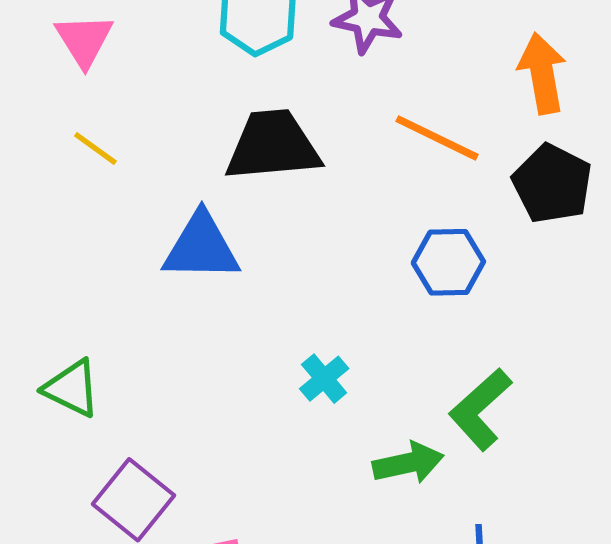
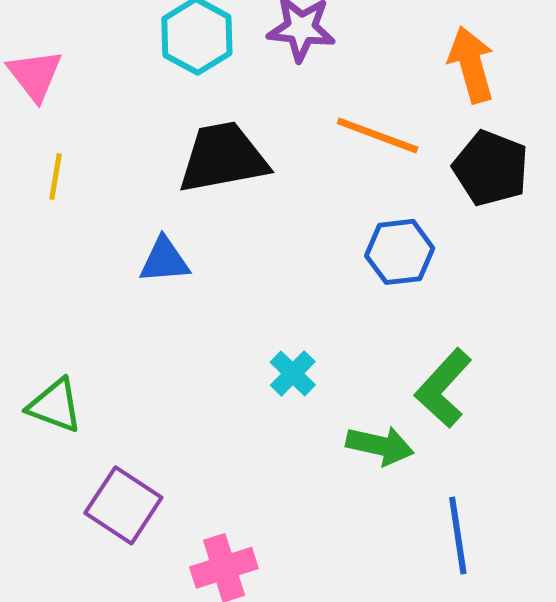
yellow line: (95, 149) -> (55, 177), turned 69
blue triangle: (201, 247) -> (164, 260), size x0.7
green arrow: (408, 463) -> (380, 446), turned 30

